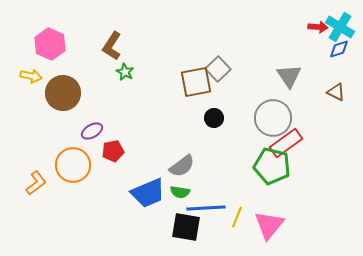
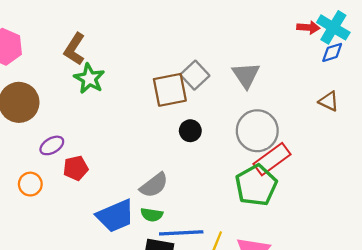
green star: (125, 72) -> (89, 79), size x1.5
gray triangle: (289, 76) -> (246, 75), moved
orange circle: (73, 165) -> (30, 184), size x0.6
green pentagon: (272, 166) -> (256, 185), turned 30

